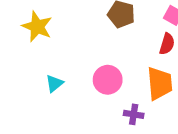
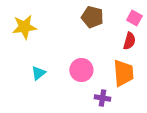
yellow star: (37, 27) -> (24, 27), turned -30

